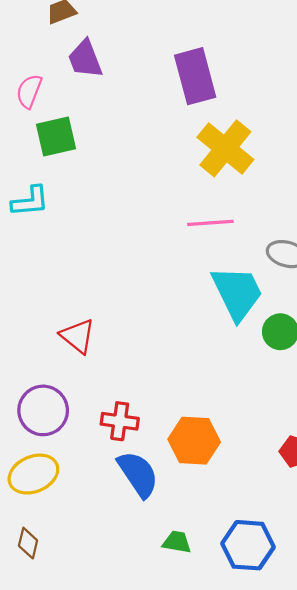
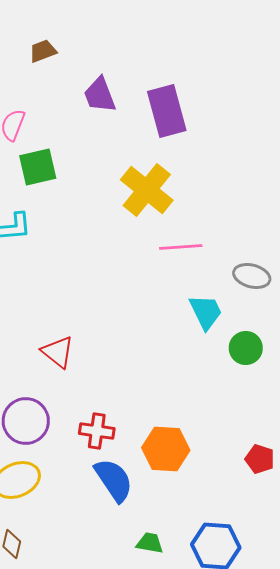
purple trapezoid: (85, 59) -> (100, 95), moved
yellow cross: (225, 148) -> (147, 190), moved
cyan trapezoid: (237, 293) -> (206, 312), size x0.7

